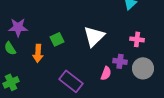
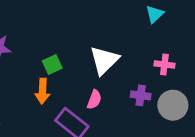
orange arrow: (38, 53) -> (42, 91), moved
pink semicircle: (106, 73) -> (94, 100), moved

